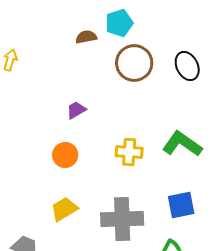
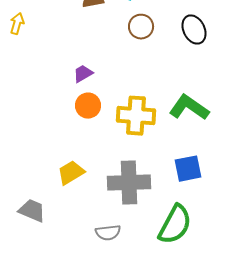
brown circle: (134, 63) -> (141, 27), size x0.7
yellow cross: (129, 152) -> (136, 116), size x1.4
orange circle: (65, 155) -> (88, 106), moved

